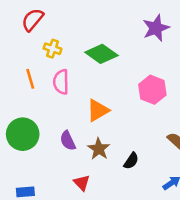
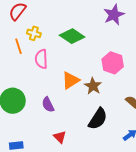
orange line: (30, 79) -> (19, 46), moved
brown star: (99, 149) -> (93, 86), moved
black semicircle: (131, 161) -> (98, 119), size x1.6

